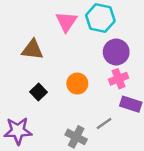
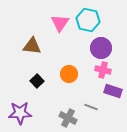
pink cross: (119, 79) -> (103, 70), turned 35
gray line: (104, 124) -> (91, 107), turned 56

